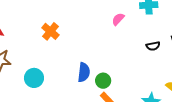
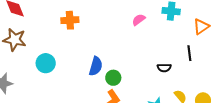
orange cross: (50, 31) -> (70, 20), turned 36
black semicircle: (153, 46) -> (164, 68), moved

